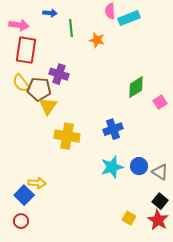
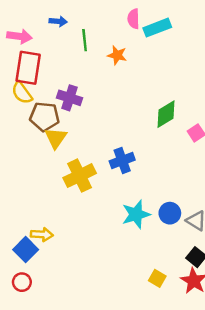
yellow semicircle: (21, 83) -> (22, 93), moved
blue cross: (113, 129) -> (122, 160), moved
yellow cross: (67, 136) -> (80, 176), turned -35

